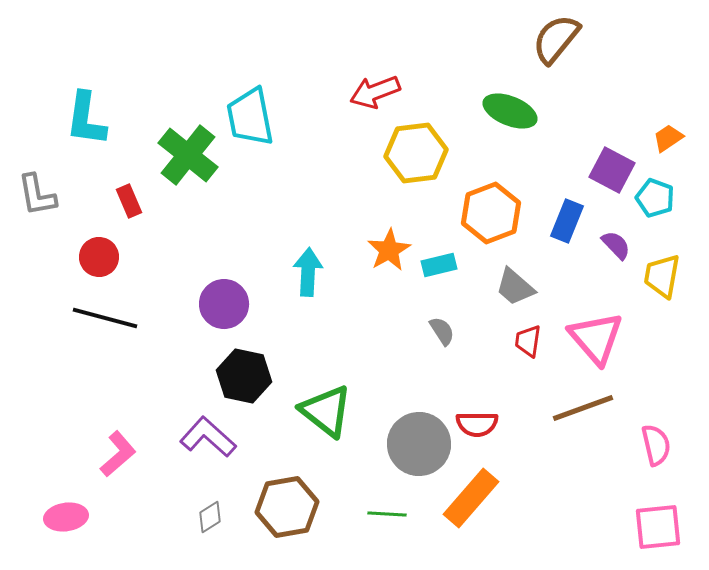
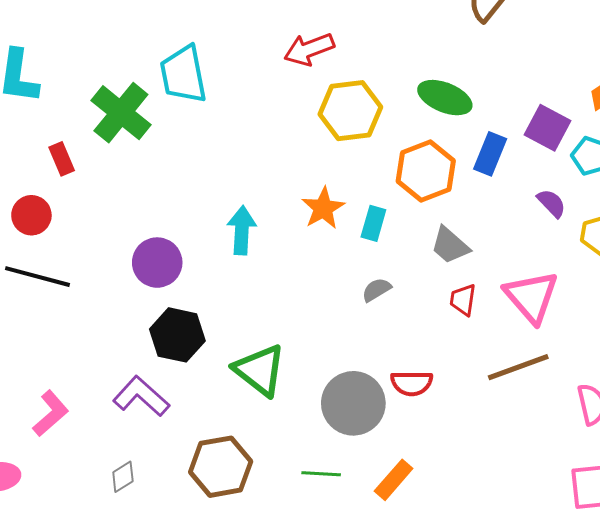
green ellipse: (510, 111) -> (445, 98), moved
blue rectangle: (567, 221) -> (490, 154), moved
cyan rectangle: (439, 265) -> (373, 223), turned -60
gray semicircle: (442, 331) -> (376, 290), turned -88
orange rectangle: (471, 498) -> (394, 480), moved, size x0.7
gray diamond: (210, 517) -> (123, 477), moved

